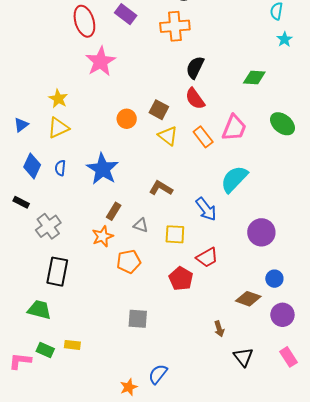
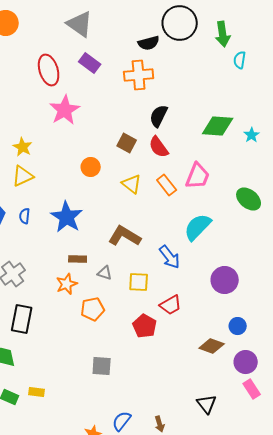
cyan star: (285, 39) -> (252, 135), moved
green diamond: (254, 78) -> (218, 126), size x1.4
brown square: (159, 110) -> (127, 143), moved
green ellipse: (282, 124) -> (249, 199), moved
brown L-shape: (161, 188) -> (125, 236), size x1.4
brown rectangle: (114, 211) -> (78, 259), turned 60
brown arrow: (219, 329) -> (160, 424), moved
pink rectangle: (289, 357) -> (252, 389), moved

